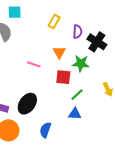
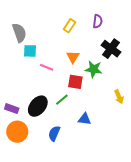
cyan square: (15, 12) -> (30, 51), moved
purple semicircle: (77, 32) -> (98, 21), moved
green line: (77, 95) -> (62, 100), moved

